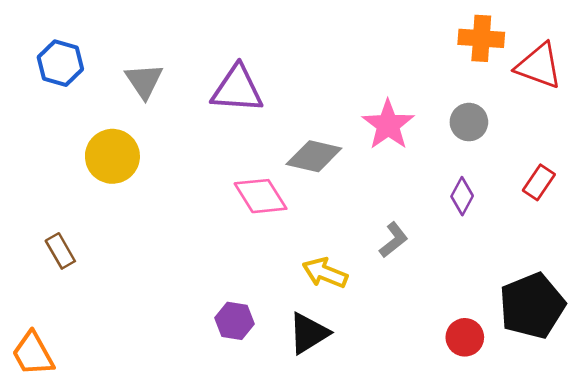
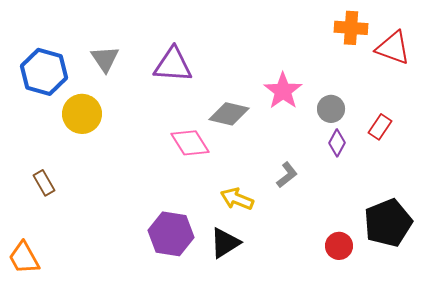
blue hexagon: (60, 63) -> (44, 72), moved, size x1.4
gray circle: (469, 122) -> (331, 109), moved
red rectangle: (539, 182) -> (380, 127), moved
purple hexagon: (234, 321) -> (171, 234), size x1.6

